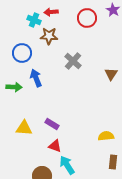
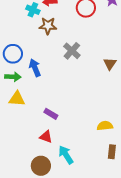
blue circle: (22, 53) -> (13, 54), moved
yellow triangle: (24, 128) -> (17, 99), moved
red triangle: (55, 146) -> (46, 137), moved

